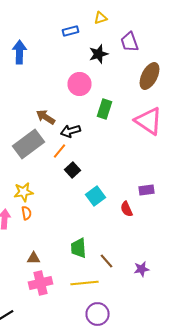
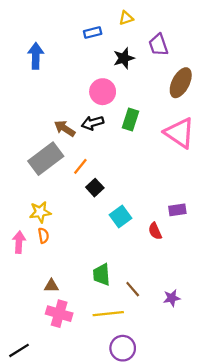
black arrow: (70, 131) -> (93, 123), moved
pink cross: (40, 283) -> (59, 314), turned 30

